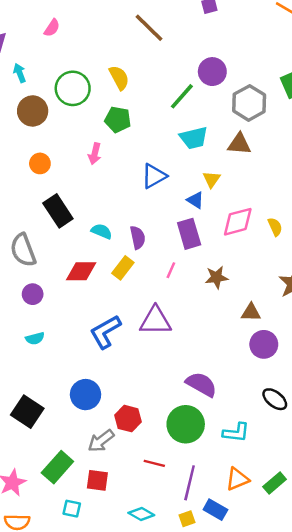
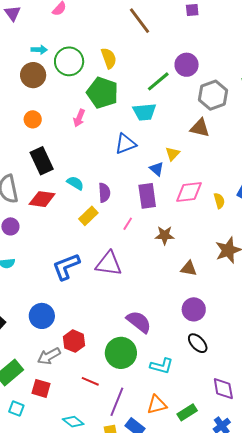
cyan arrow: (20, 73) -> (39, 50), moved, turned 105
green pentagon: (118, 120) -> (102, 93), size x1.4
cyan trapezoid: (194, 138) -> (144, 112), moved
red diamond: (81, 271) -> (42, 199), moved
purple circle: (264, 344) -> (194, 309), moved

